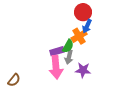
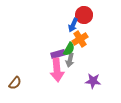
blue arrow: (87, 26) -> (73, 25), moved
purple star: (83, 70) -> (93, 81), moved

